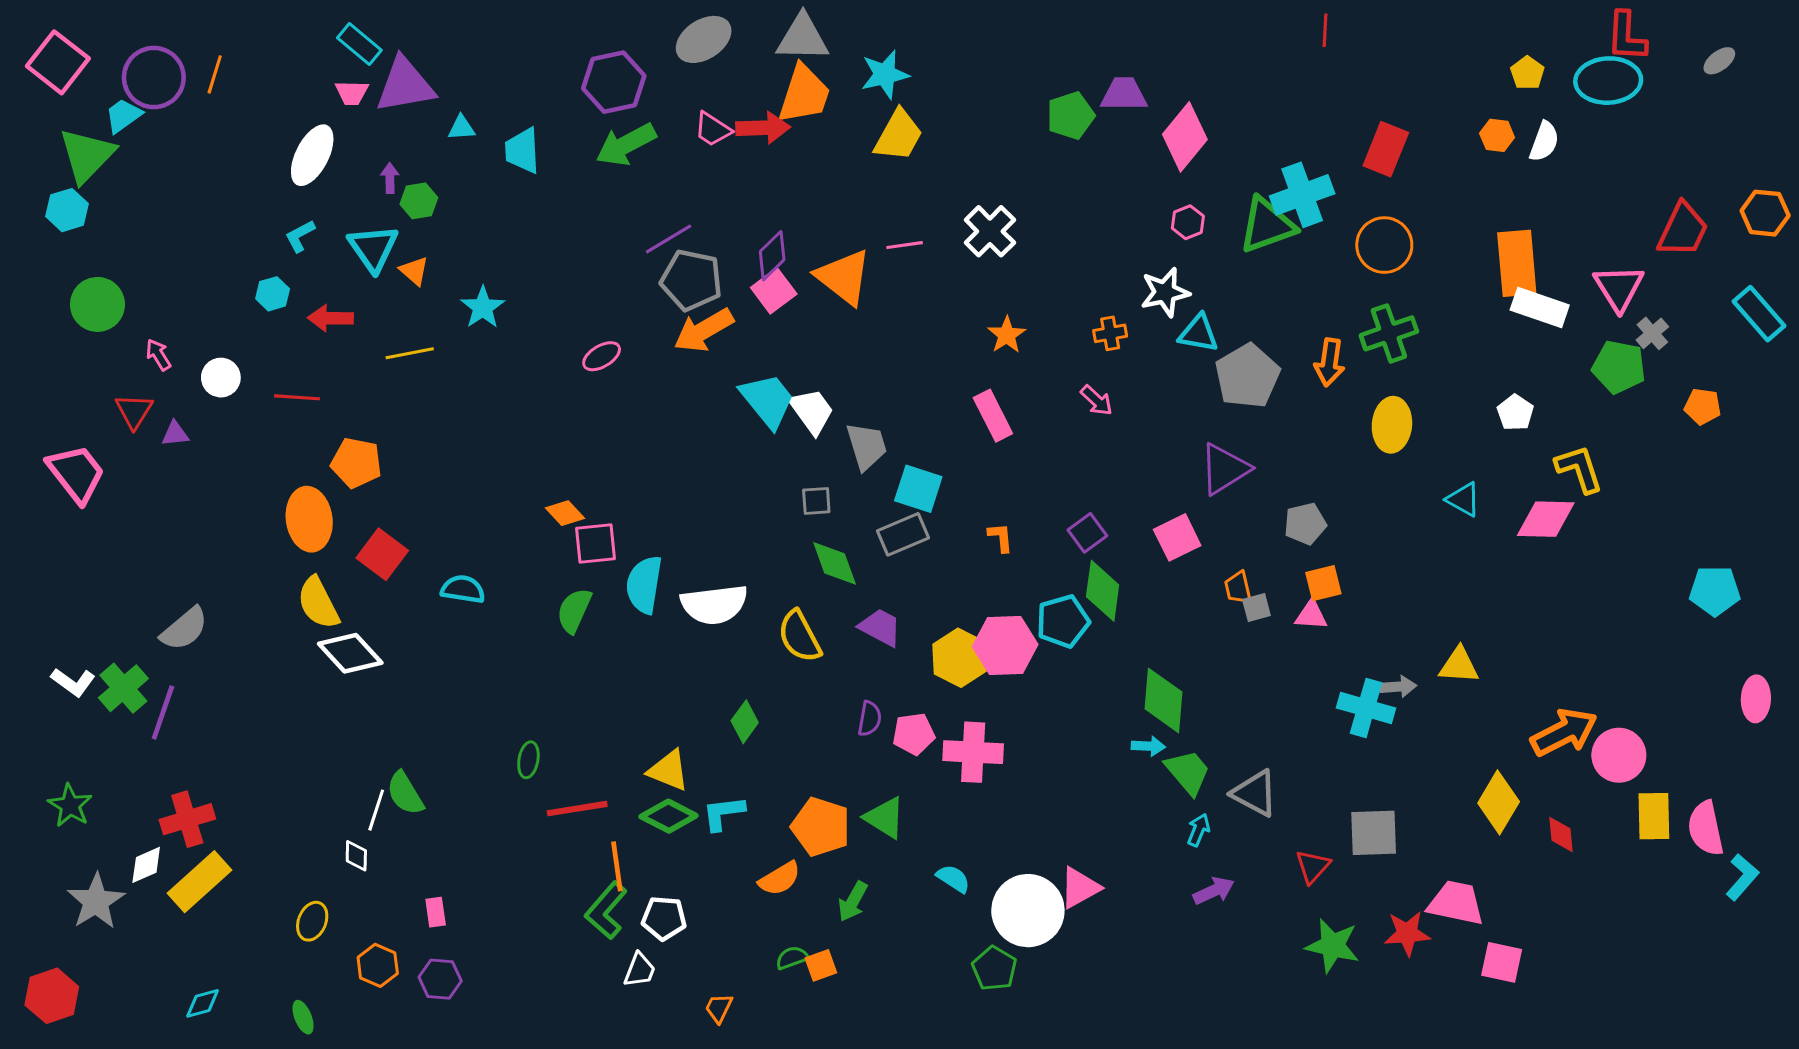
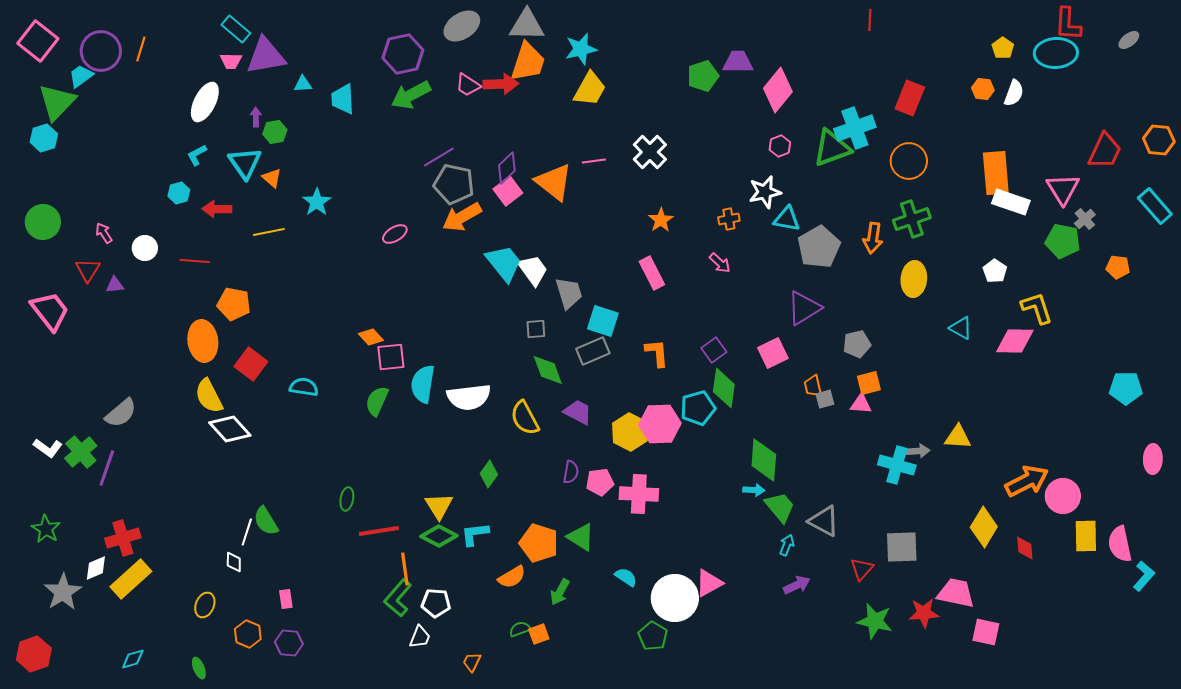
green circle: (97, 304) -> (43, 222), moved
orange L-shape: (1001, 537) -> (657, 353), size x1.4
yellow triangle: (669, 770) -> (439, 506), turned 36

